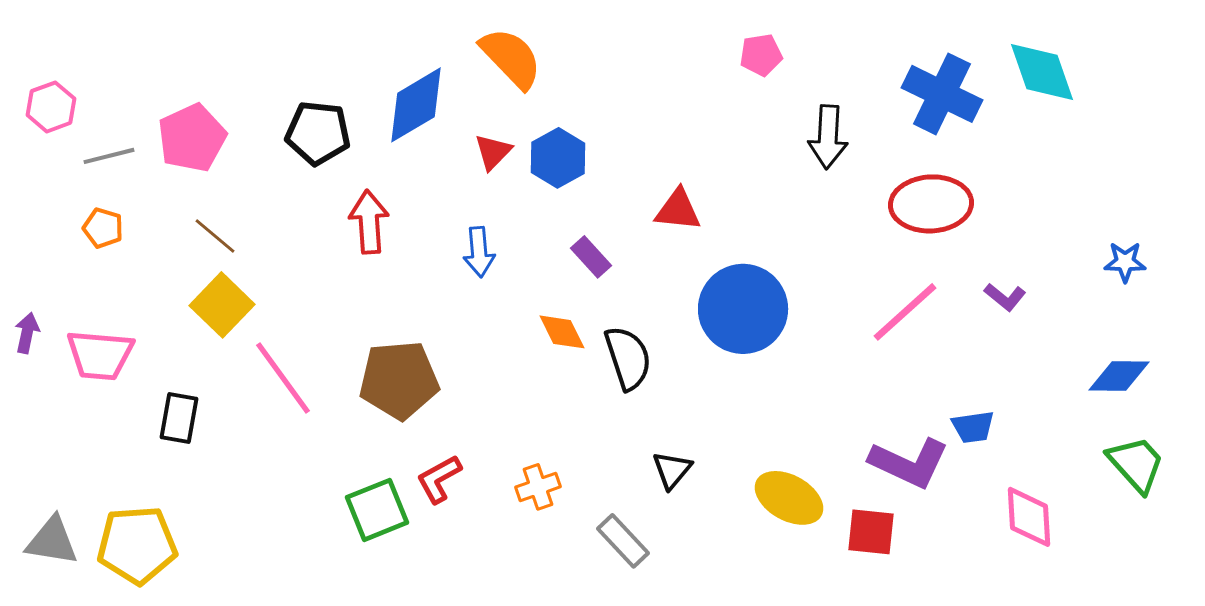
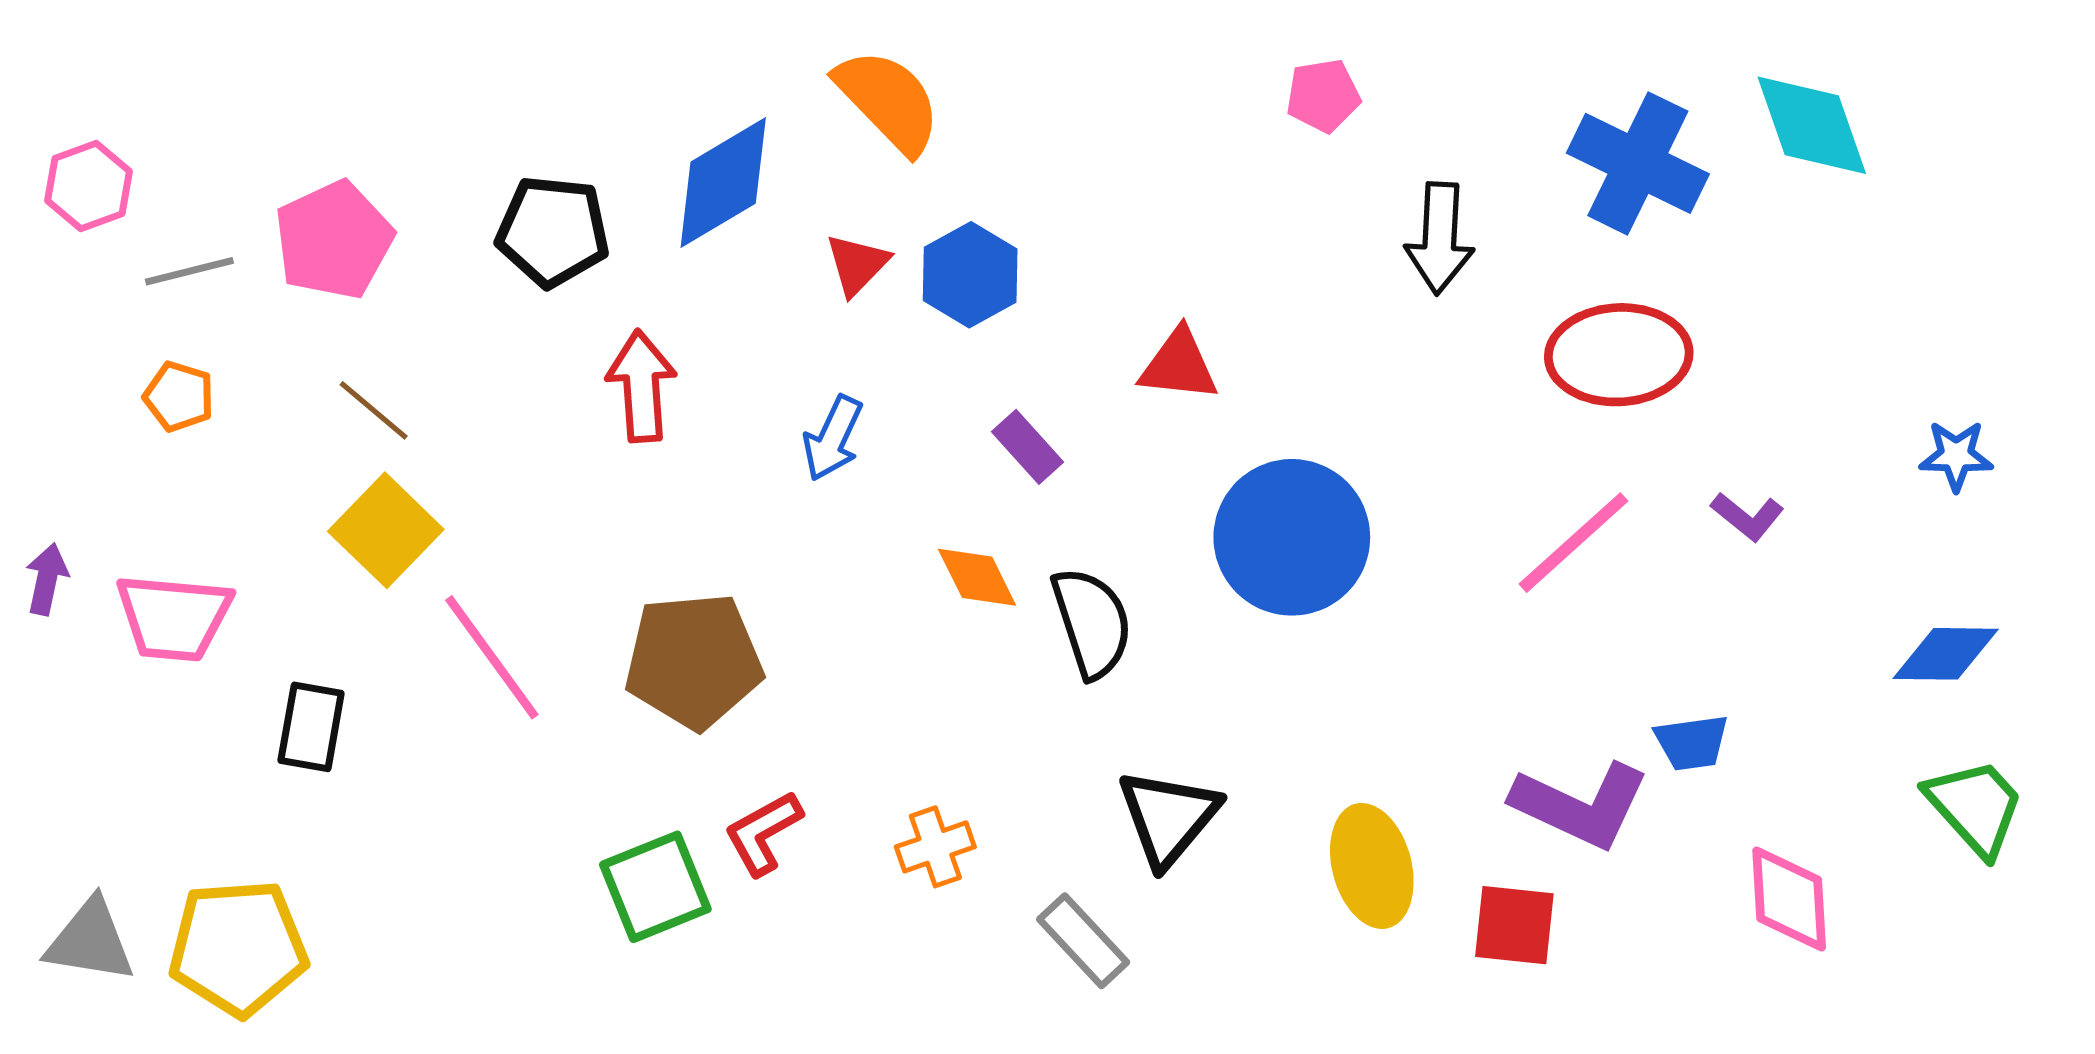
blue arrow: (479, 252) -> (833, 438), turned 30
black triangle: (672, 470) -> (1168, 817), size x1.5
yellow ellipse: (789, 498) -> (1372, 866), turned 46

